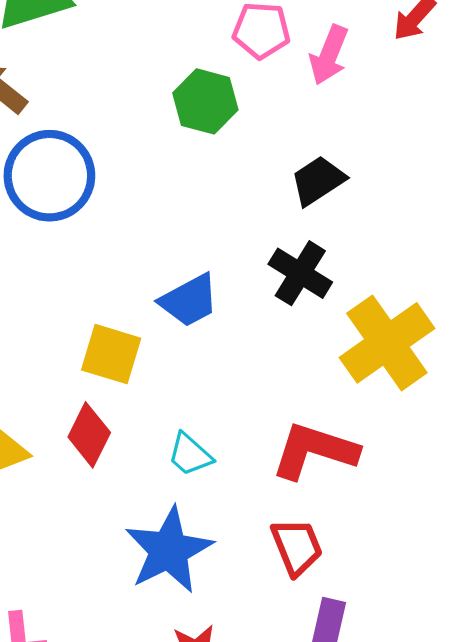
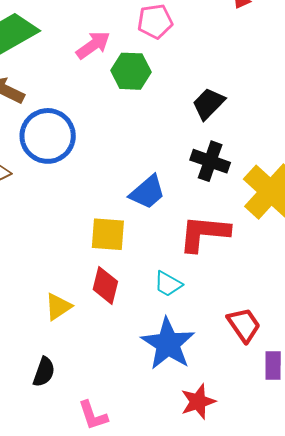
pink arrow: (329, 55) -> (93, 45), moved, turned -135
red L-shape: (315, 451) -> (204, 233), moved

